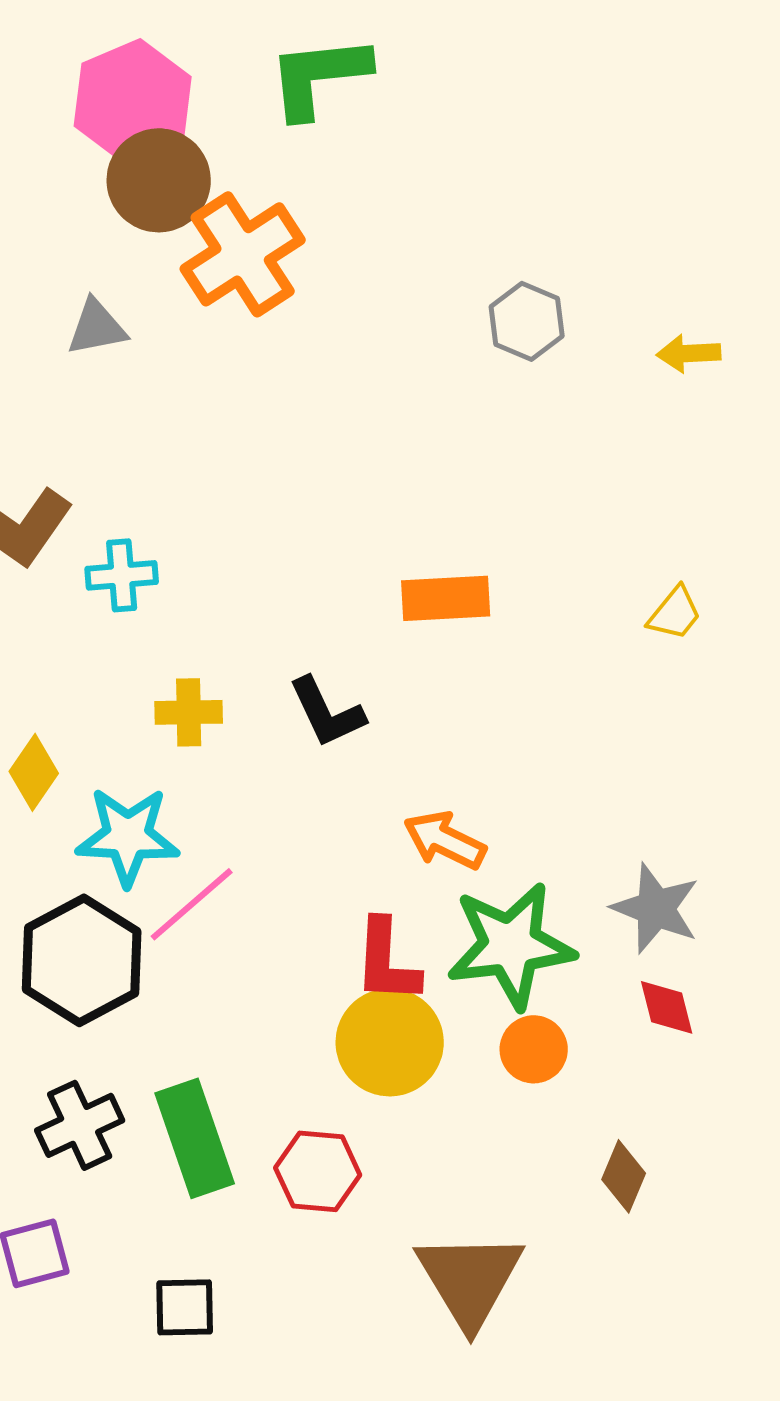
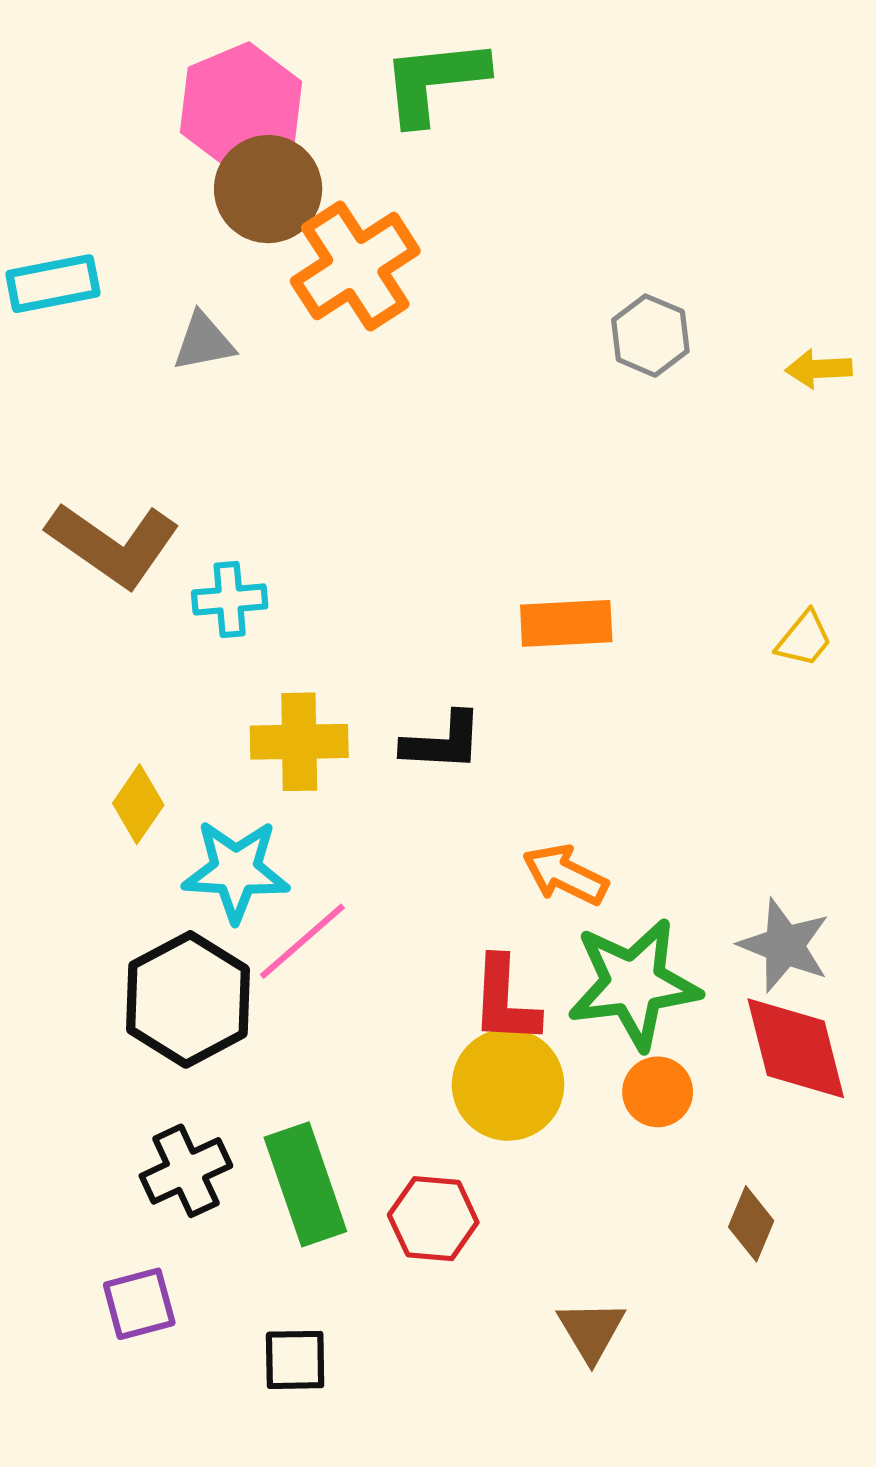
yellow cross: (189, 712) -> (299, 742), size x1.4
black L-shape: (327, 712) -> (443, 742), turned -62
red diamond: (667, 1007) -> (796, 1048), size x1.8
brown triangle: (470, 1279) -> (591, 1331), size x0.6

